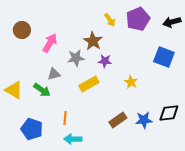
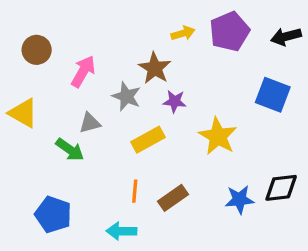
yellow arrow: (110, 20) -> (183, 33), turned -72
gray star: (76, 58) -> (126, 96), turned 30
yellow star: (131, 82) -> (218, 136), size x1.6
yellow triangle: (14, 90) -> (23, 113), moved
orange line: (65, 118) -> (135, 191), moved
brown rectangle: (118, 120) -> (173, 198), moved

